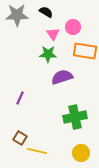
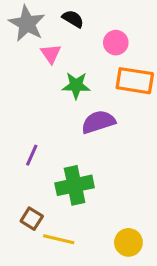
gray star: (17, 15) -> (27, 24), turned 30
pink triangle: (53, 34) -> (51, 54), moved
green cross: (75, 117) -> (75, 185), moved

